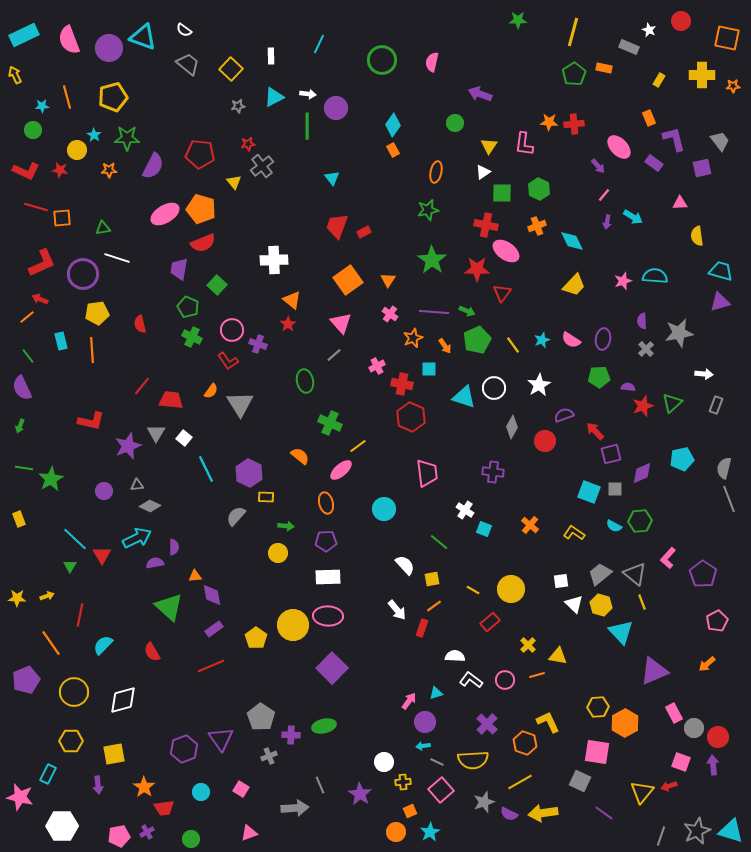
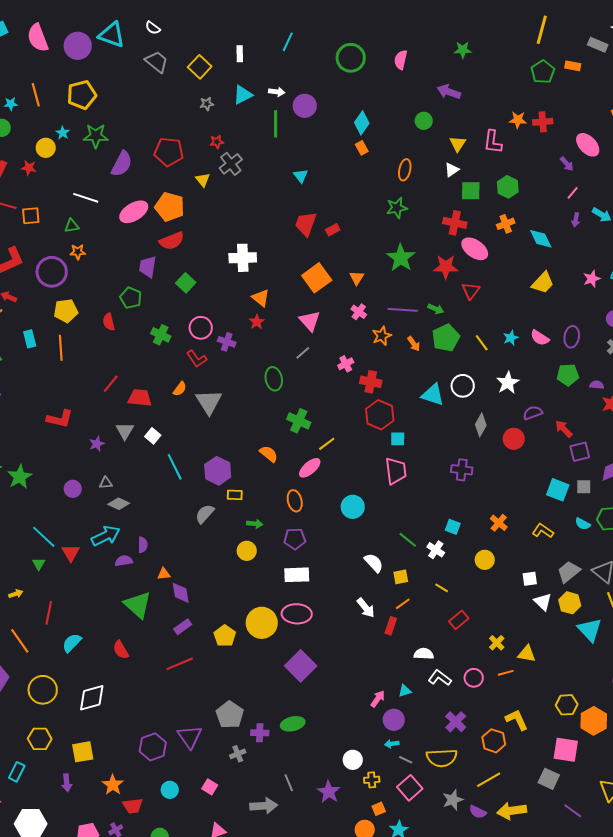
green star: (518, 20) -> (463, 50), moved
orange star: (109, 170) -> (78, 252), moved
white line: (117, 258) -> (86, 198), moved
green pentagon: (188, 307) -> (131, 298), moved
cyan square: (429, 369) -> (398, 439), moved
purple star: (128, 446) -> (97, 444), size x0.6
white cross: (465, 510) -> (436, 550), moved
yellow circle: (511, 589) -> (485, 560), moved, size x0.7

